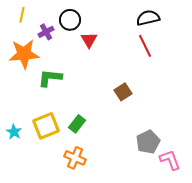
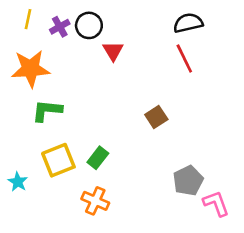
purple cross: (46, 32) -> (60, 27), moved
green L-shape: (50, 78) -> (47, 111), moved
cyan star: (14, 132) -> (18, 182), moved

